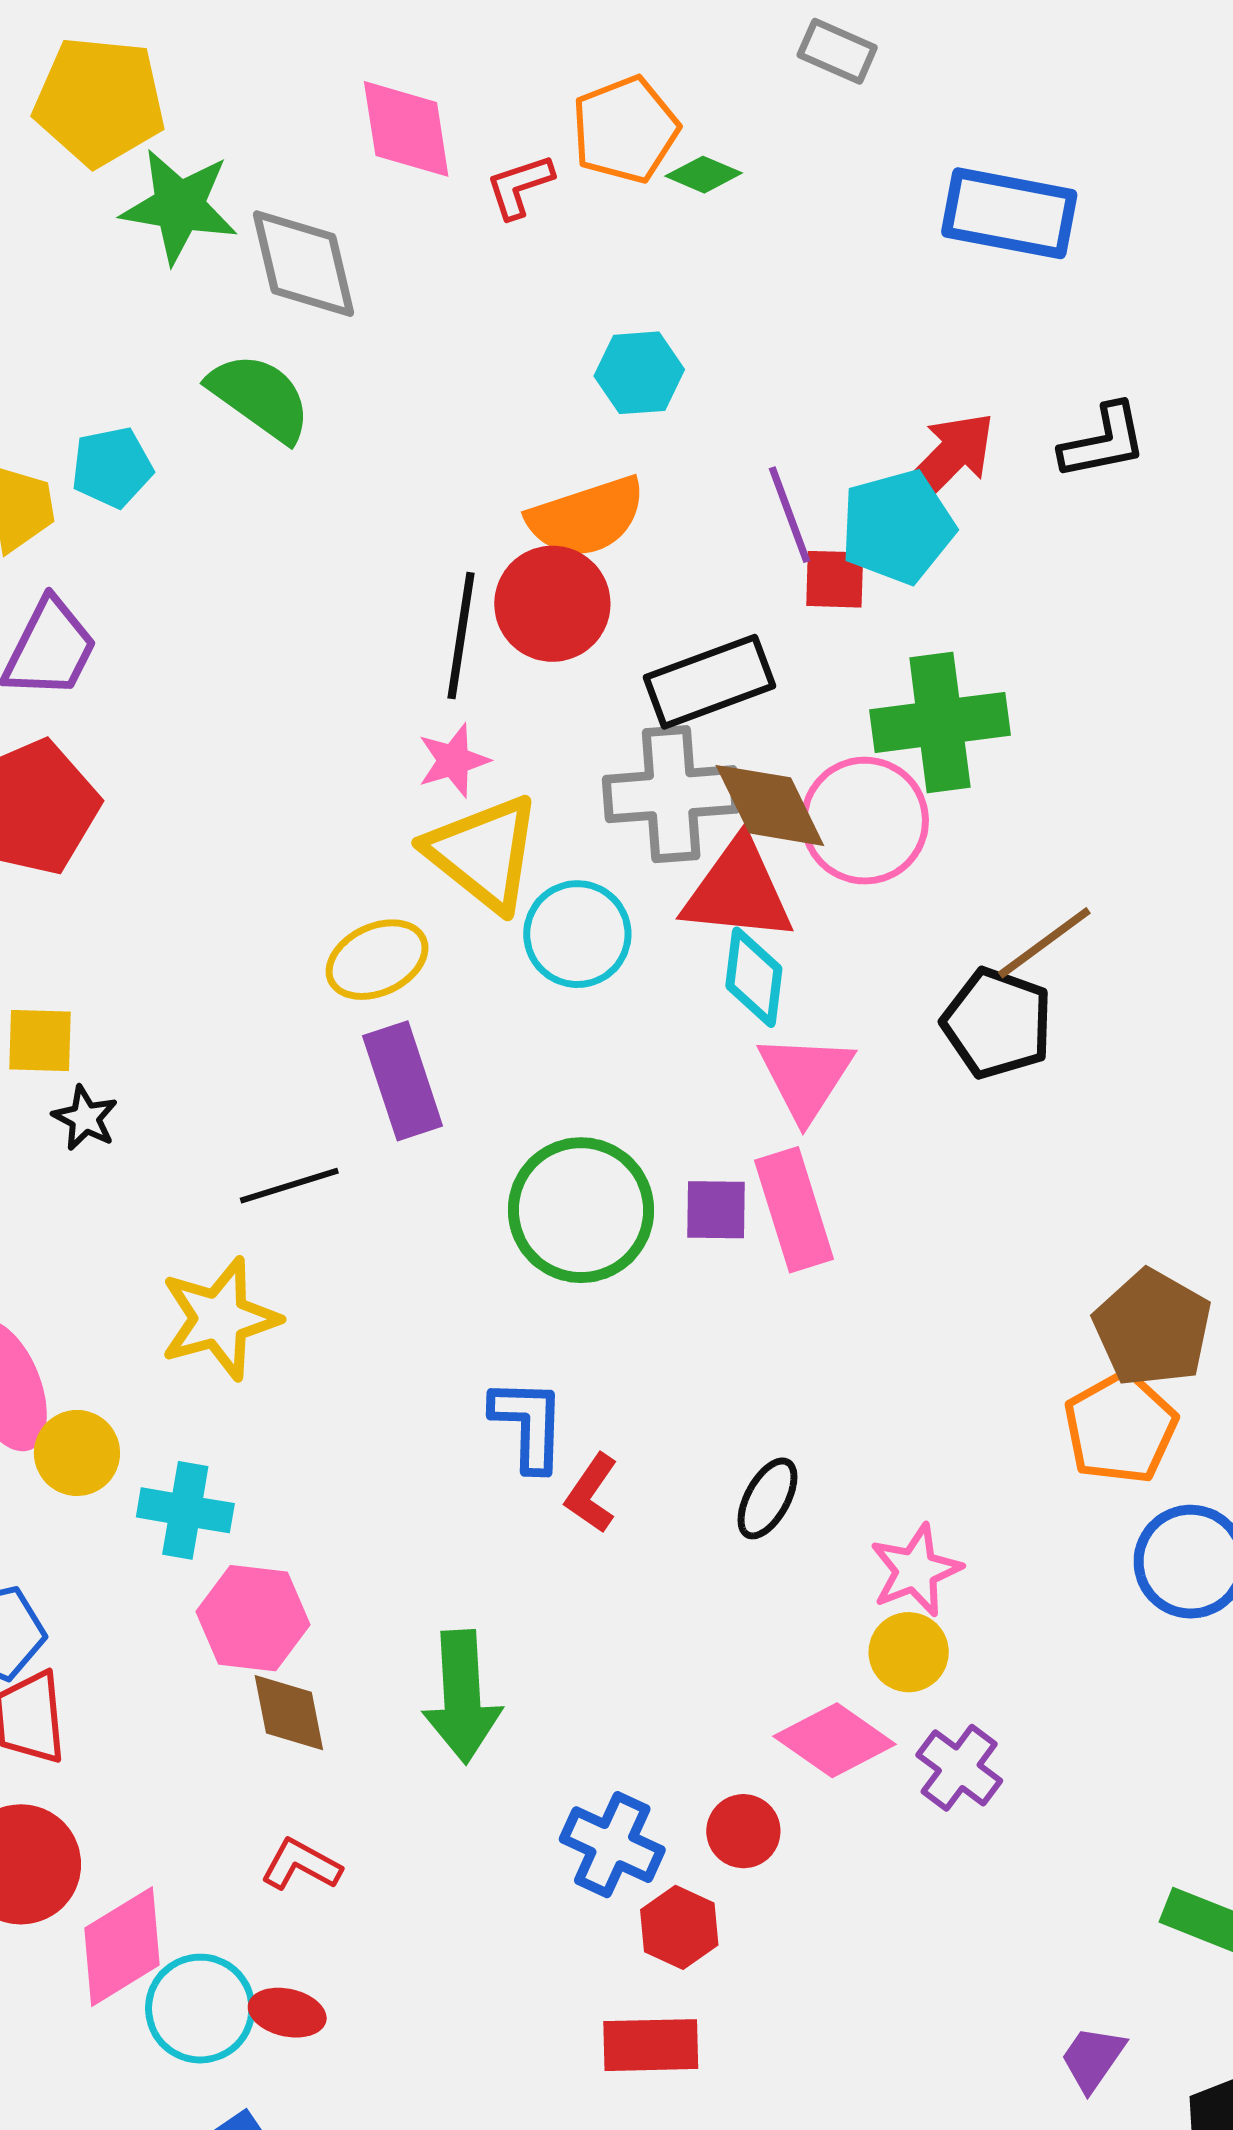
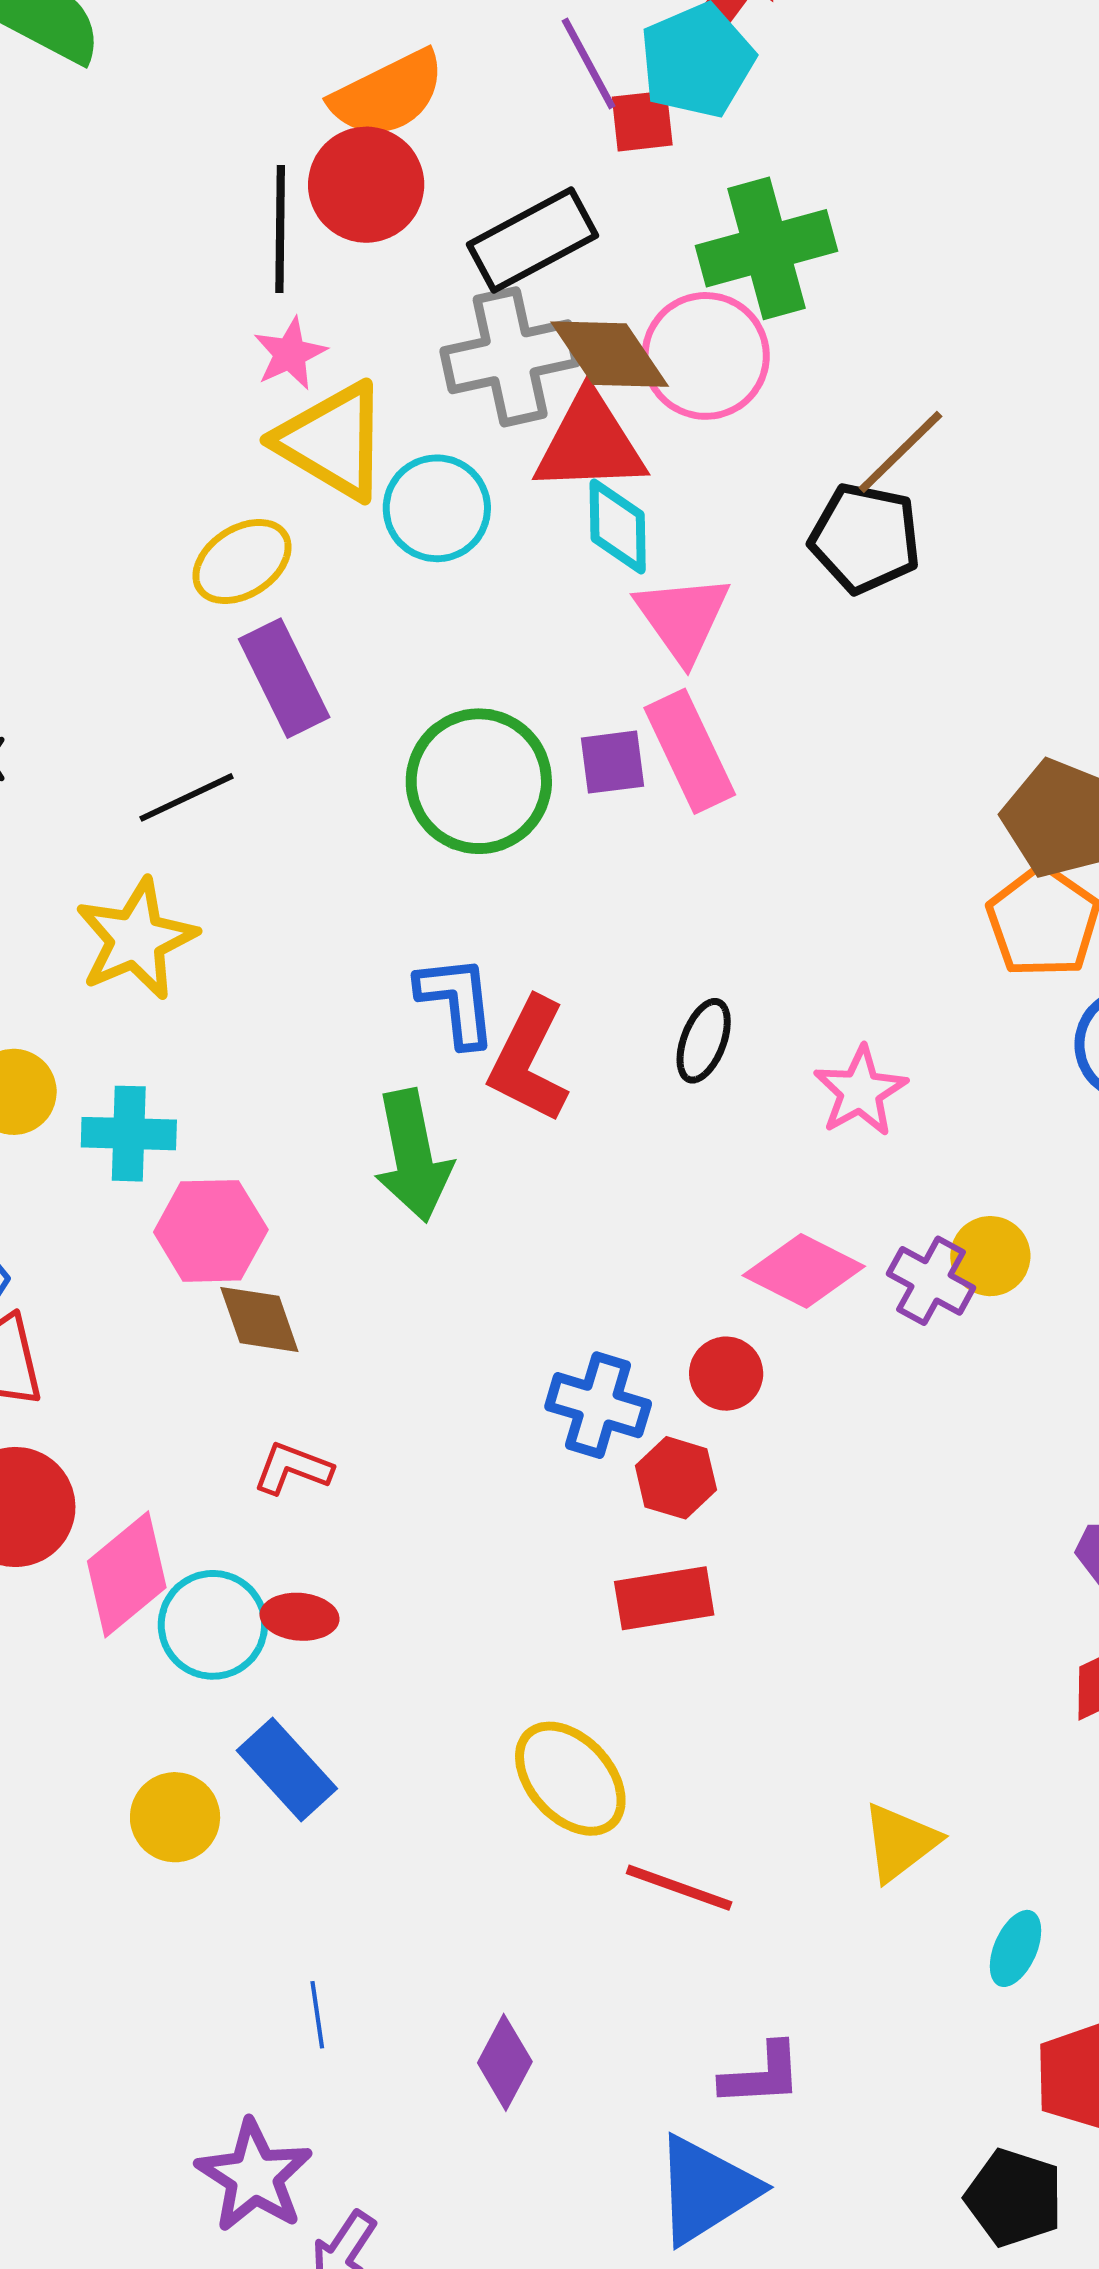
red L-shape: (592, 1493) -> (529, 1060), size x1.6
yellow circle: (909, 1652) -> (990, 1256), moved
green arrow: (462, 1697) -> (413, 1156), moved

